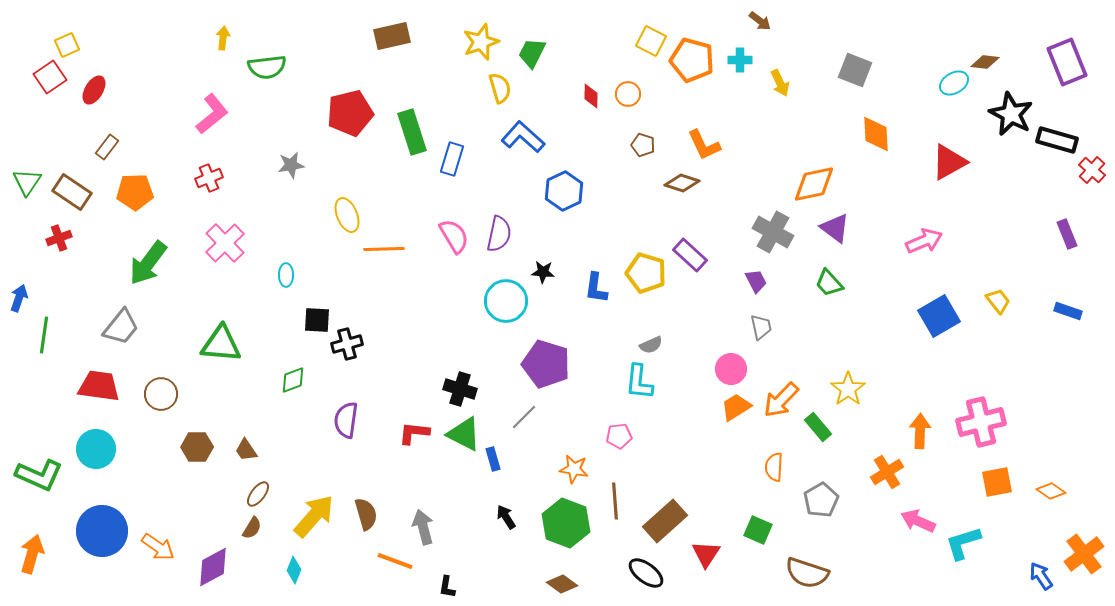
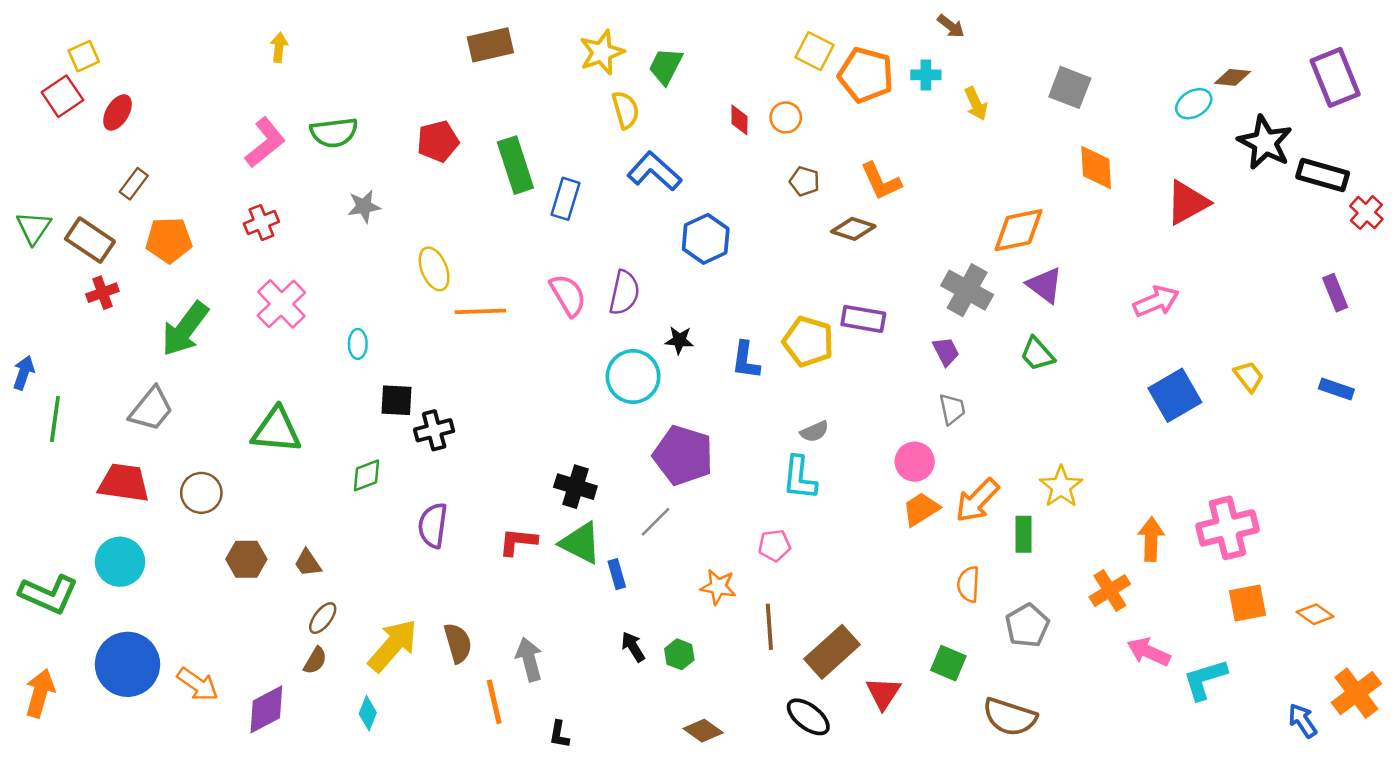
green semicircle: (267, 67) -> (334, 132), moved
red pentagon: (350, 113) -> (438, 141), size x0.7
red cross: (59, 238) -> (102, 293), moved
purple rectangle: (690, 255) -> (863, 319), turned -32
green rectangle: (818, 427) -> (1023, 534), turned 40
green hexagon: (566, 523) -> (679, 654), moved, size x0.5
orange line: (395, 561) -> (494, 702), turned 57

